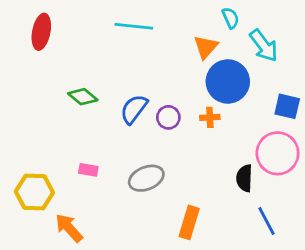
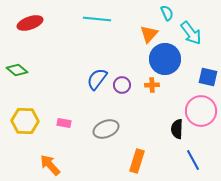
red ellipse: (41, 32) -> (30, 23), turned 60
green diamond: (83, 97) -> (17, 70), moved
yellow hexagon: (34, 192) -> (25, 121), moved

